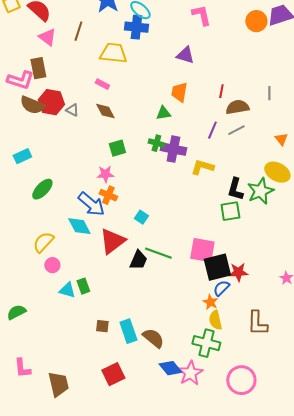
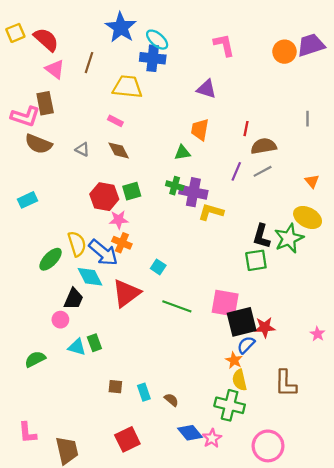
gray line: (269, 93) -> (308, 119), moved
red hexagon: (51, 102) -> (104, 197), moved
yellow L-shape: (202, 167) -> (211, 212), moved
green ellipse: (42, 189) -> (51, 259), moved
yellow semicircle: (43, 242) -> (77, 244), moved, turned 120
black trapezoid: (138, 260) -> (74, 299), moved
green semicircle: (16, 312) -> (35, 359), moved
cyan rectangle: (128, 331) -> (144, 392), size x0.7
brown semicircle: (153, 338) -> (171, 400), size x0.6
pink star: (190, 373) -> (212, 438), size x0.7

